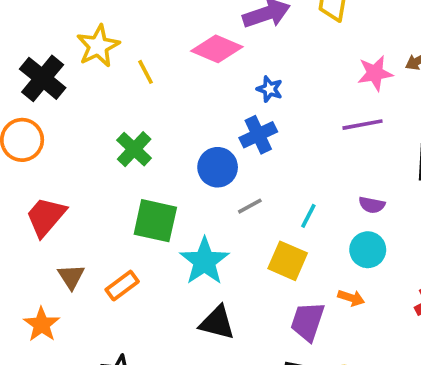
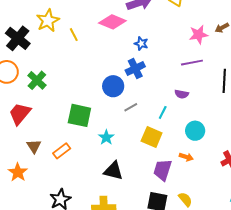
green cross: (134, 149) -> (37, 80), moved
purple semicircle: (372, 205) -> (182, 94), moved
cyan star: (204, 261) -> (106, 137), size x0.6

